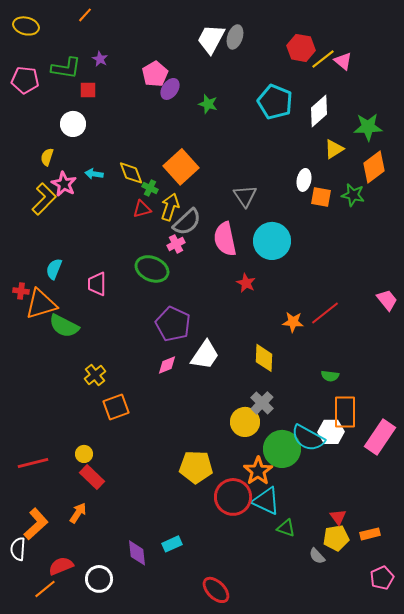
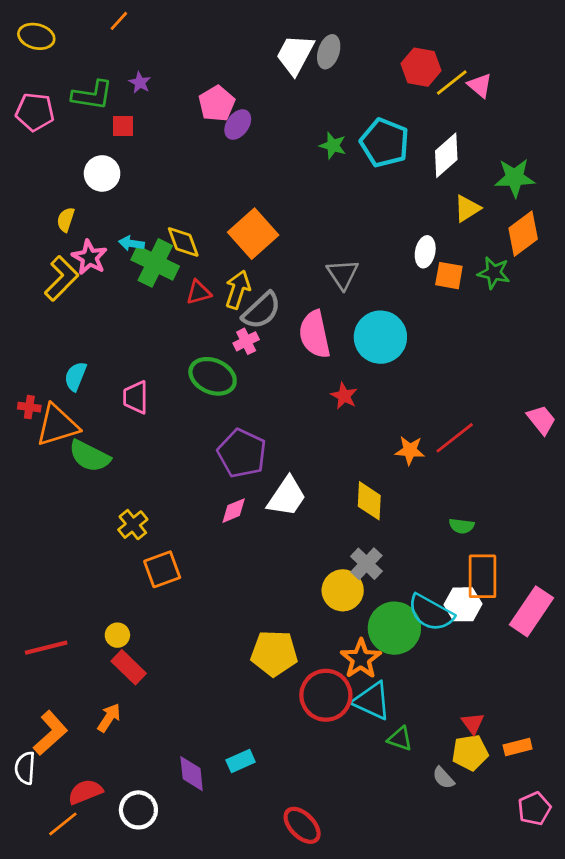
green star: (208, 104) -> (333, 145), moved
green cross: (150, 188) -> (155, 263), moved, size x2.0

